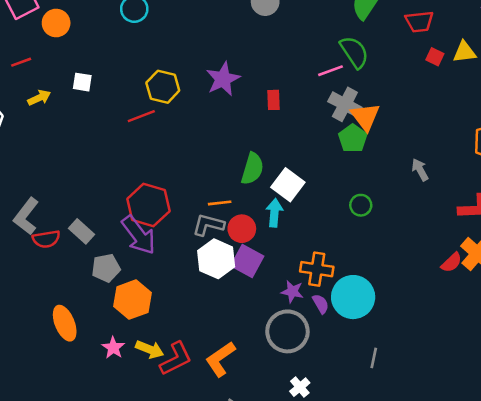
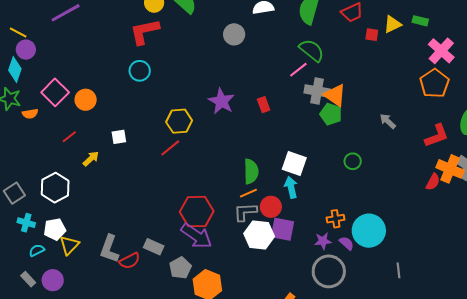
green semicircle: (252, 169) -> (251, 171), moved
orange cross: (317, 269) -> (336, 219), size x0.7

